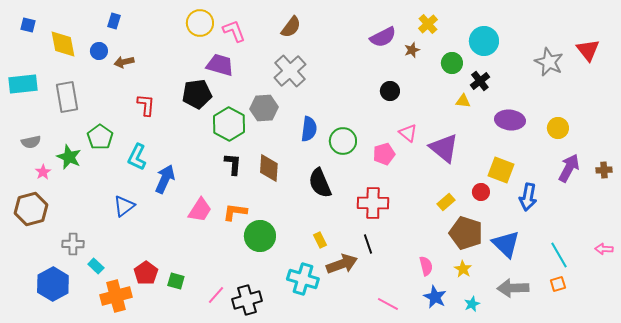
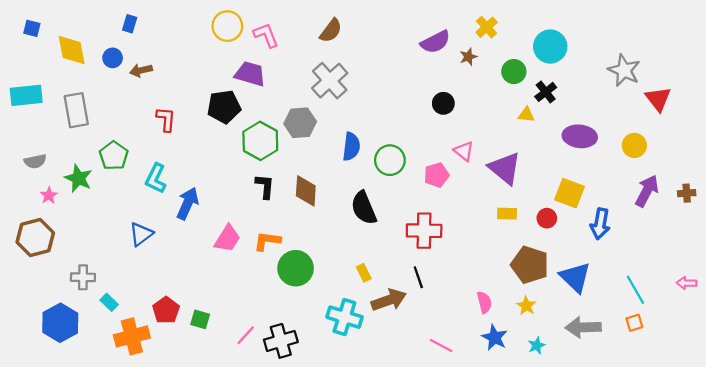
red triangle: (588, 50) -> (658, 99), moved
yellow rectangle: (446, 202) -> (507, 214), moved, turned 42

